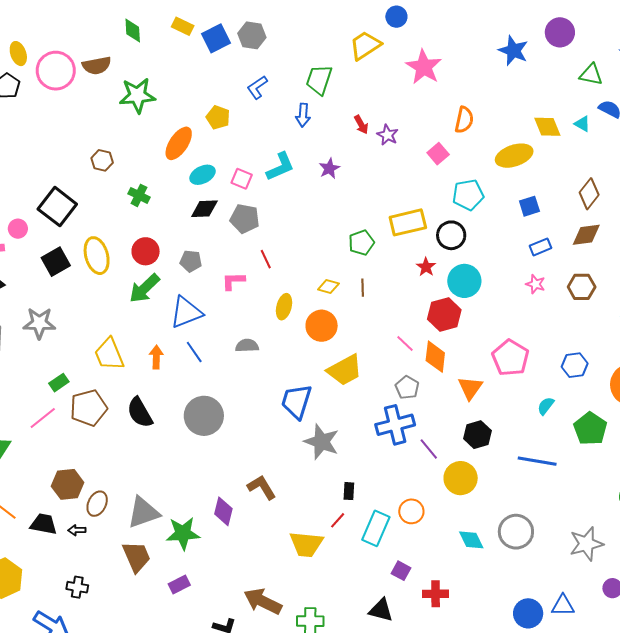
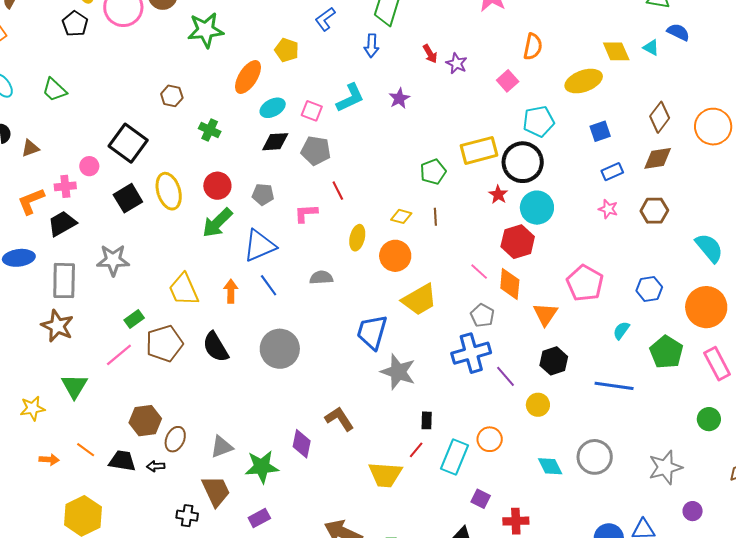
black circle: (451, 235) -> (523, 162), size x1.4
yellow circle: (461, 478) -> (538, 405), size x0.7
gray triangle: (143, 512) -> (222, 447), size x0.7
black cross: (77, 587) -> (187, 516), moved

